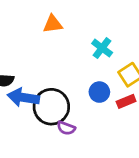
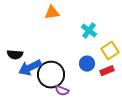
blue arrow: (23, 97) -> (30, 68), turned -35

